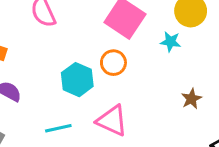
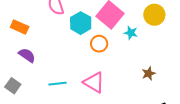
cyan star: (171, 42) -> (131, 33), moved
cyan hexagon: (77, 80) -> (81, 23), moved

